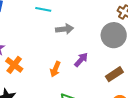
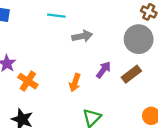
brown rectangle: (114, 74) -> (131, 74), moved

